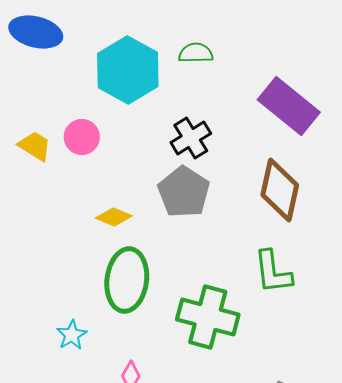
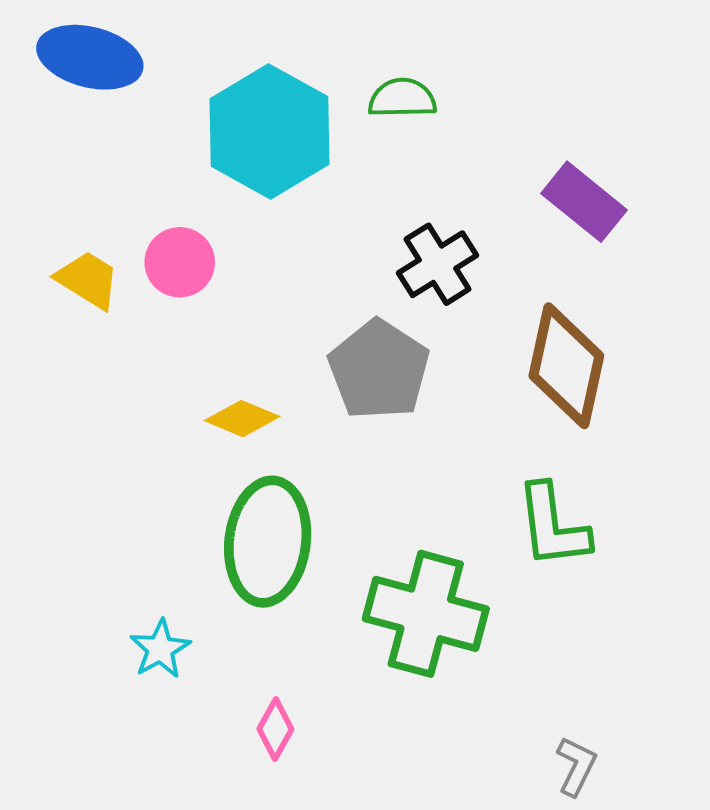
purple rectangle: (289, 106) -> (584, 202), size x0.7
black cross: (191, 138) -> (437, 264), moved

